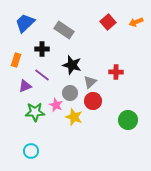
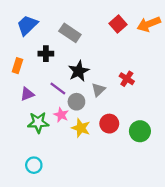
orange arrow: (136, 22) -> (149, 24), size x1.5
black star: (72, 65) -> (79, 71), turned 30
red cross: (116, 72) -> (127, 79), turned 32
purple line: (42, 75) -> (58, 89), moved
red circle: (93, 101) -> (109, 124), moved

